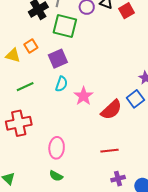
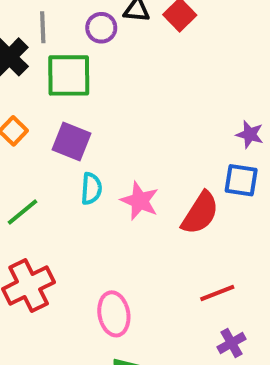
purple square: (58, 59) -> (72, 141), turned -30
blue square: (135, 99) -> (241, 180), turned -30
purple cross: (118, 179) -> (231, 343), moved

